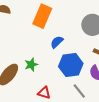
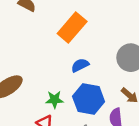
green star: (31, 65) -> (54, 100), moved

